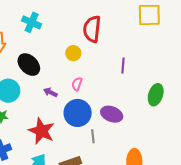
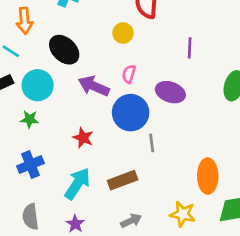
purple arrow: (50, 92) -> (94, 86), size x1.6
purple ellipse: (112, 114) -> (170, 92), moved
red star: (41, 131) -> (83, 138), size x0.6

